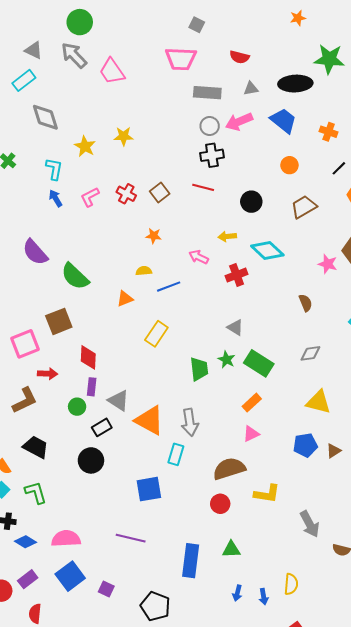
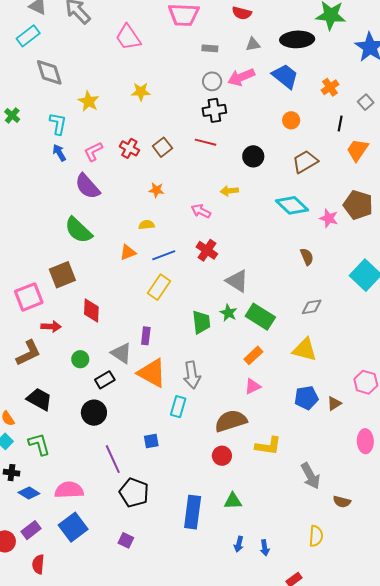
pink trapezoid: (112, 71) -> (128, 37), moved
gray rectangle: (207, 93) -> (210, 48), size x0.6
orange cross: (329, 132) -> (330, 87), turned 36
yellow star: (124, 136) -> (141, 92), moved
black line: (339, 168) -> (340, 124), turned -35
cyan diamond: (267, 250) -> (292, 205), moved
purple semicircle: (35, 252) -> (87, 186), moved
red cross: (237, 275) -> (207, 250), moved, turned -35
blue line: (169, 287) -> (164, 255), moved
gray triangle: (235, 327) -> (237, 281), size x1.4
purple rectangle: (92, 387) -> (146, 336), moved
yellow triangle: (318, 402) -> (305, 350), moved
blue square: (149, 489) -> (151, 441), size x0.6
purple line: (131, 538) -> (113, 459), moved, turned 52
yellow semicircle: (291, 584) -> (316, 536), moved
purple square: (106, 589) -> (126, 540), moved
black pentagon: (155, 606) -> (134, 493), moved

